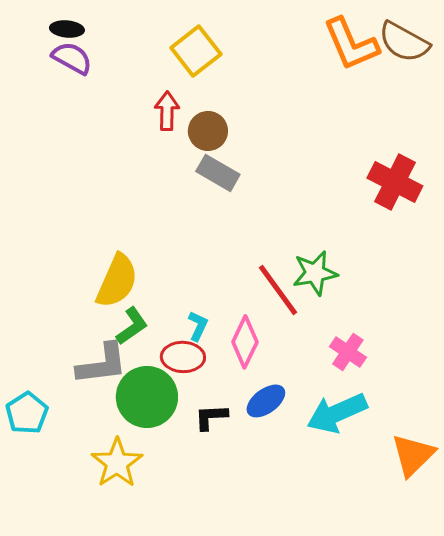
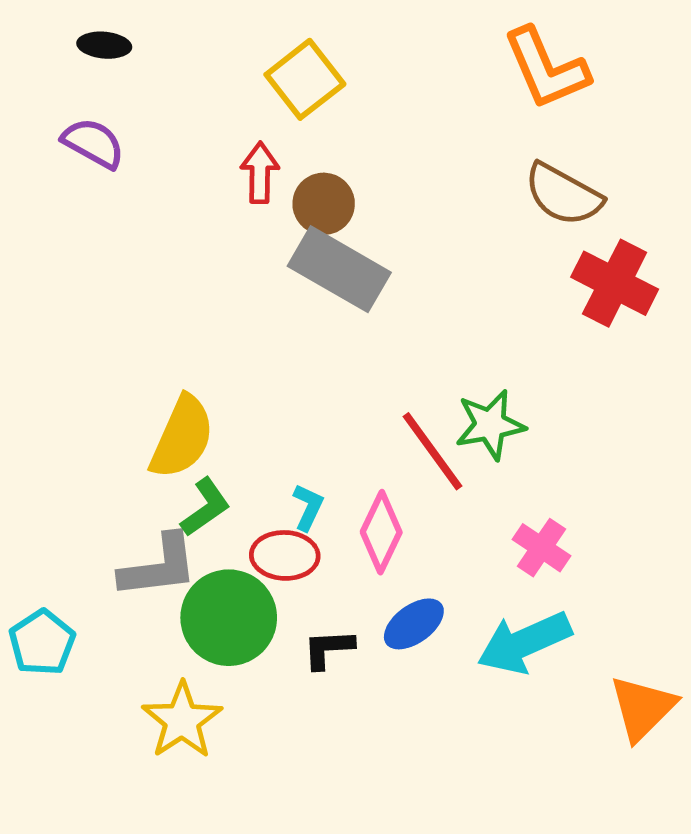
brown semicircle: (404, 42) -> (563, 194), moved
purple semicircle: (72, 58) -> (93, 143), moved
gray rectangle: (218, 173) -> (339, 269), size x1.5

